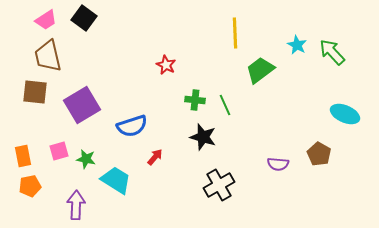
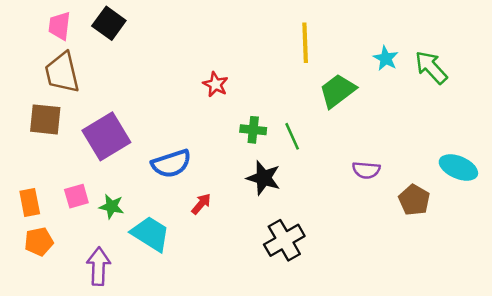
pink trapezoid: (46, 20) -> (60, 26), turned 130
cyan ellipse: (345, 114) -> (458, 167), moved
purple semicircle: (278, 164) -> (366, 170), moved

